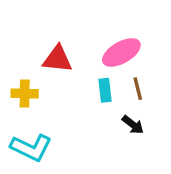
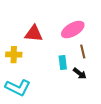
cyan rectangle: (105, 90) -> (63, 63), moved

